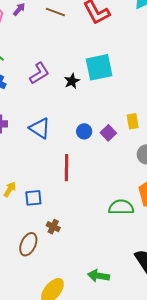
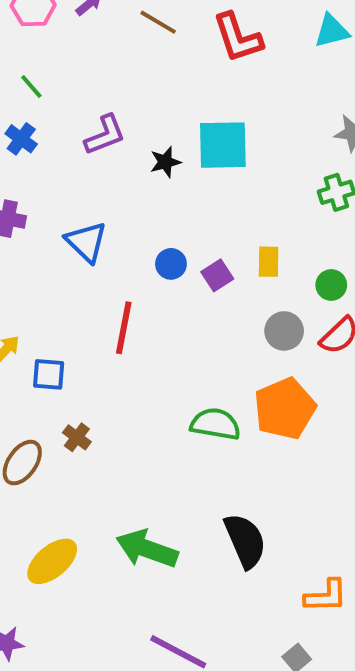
green arrow: (98, 276) -> (147, 549), size x1.4

